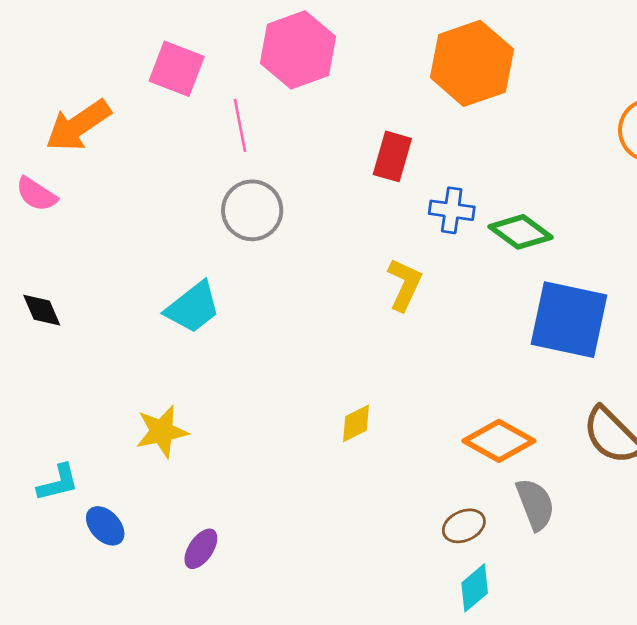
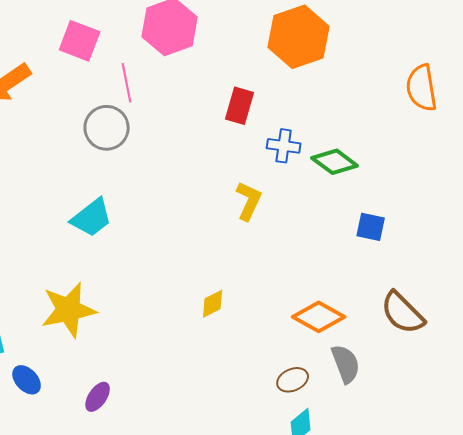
gray circle: (252, 210) -> (107, 128), moved
blue square: (569, 320) -> (371, 227), size x0.5
yellow star: (162, 431) -> (69, 310), size x1.4

